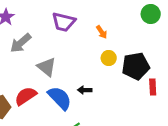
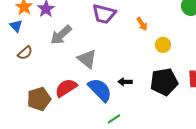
yellow circle: (109, 58) -> (163, 45), moved
black pentagon: (136, 66) -> (164, 82), moved

